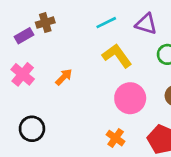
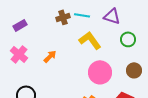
brown cross: (45, 23) -> (63, 17), moved
cyan line: (106, 23) -> (82, 15), turned 35

